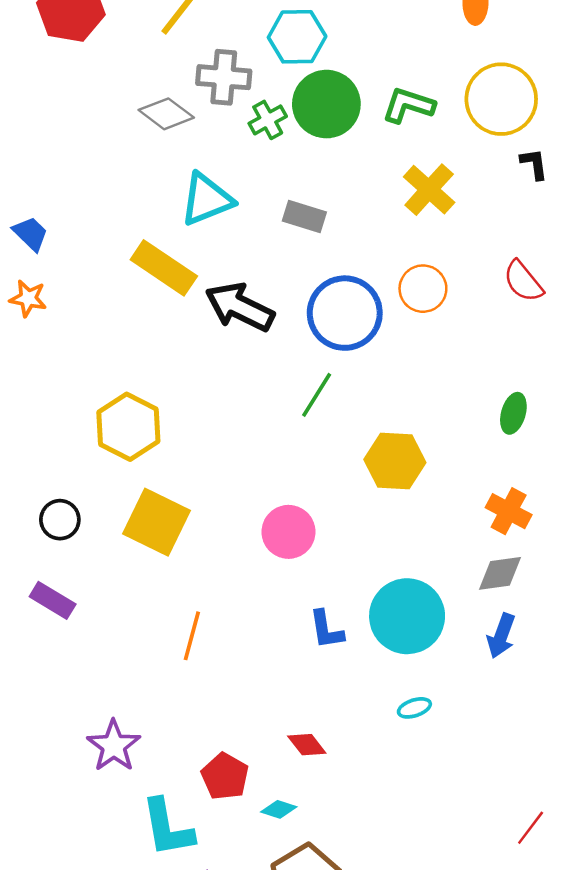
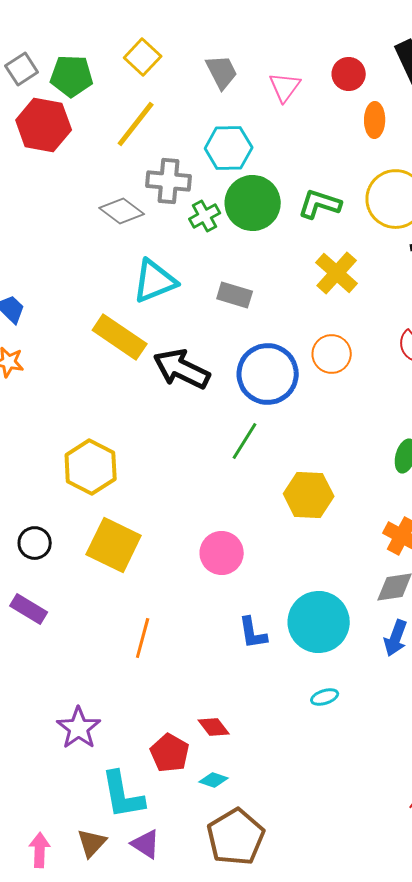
red diamond: (307, 745) -> (214, 727), moved

